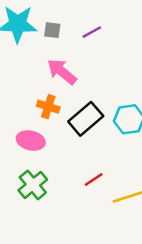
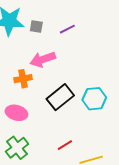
pink arrow: (62, 72) -> (43, 59), turned -60
orange cross: (48, 107) -> (23, 79), moved, turned -30

